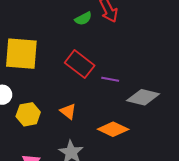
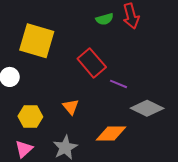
yellow hexagon: (28, 114) -> (30, 117), moved
orange diamond: (113, 129) -> (111, 133), turned -36

